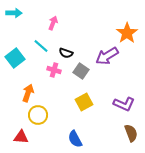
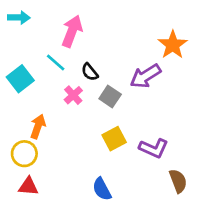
pink arrow: (53, 23) -> (72, 31), size x1.6
black semicircle: (66, 53) -> (90, 72), turned 32
pink cross: (54, 70) -> (73, 95), turned 32
purple L-shape: (124, 104) -> (154, 148), moved
yellow circle: (38, 115) -> (24, 154), moved

